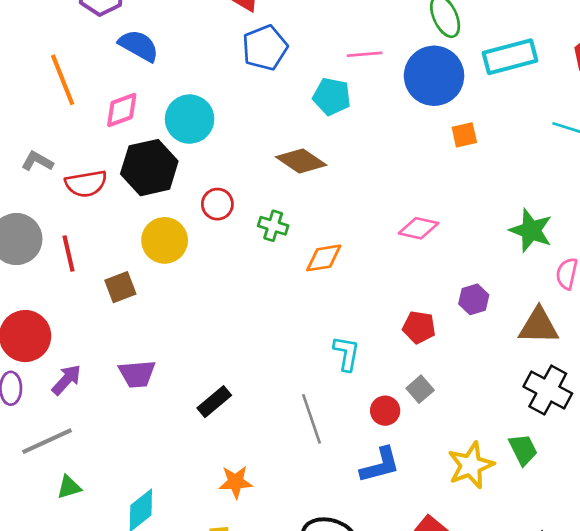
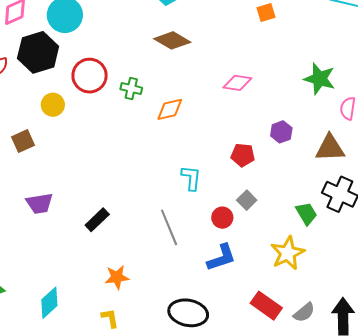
brown diamond: (301, 161) -> (172, 40), moved
red circle: (217, 204) -> (90, 76), size x1.5
yellow circle: (165, 240) -> (53, 105), size x0.7
green trapezoid: (523, 450) -> (306, 213), moved

